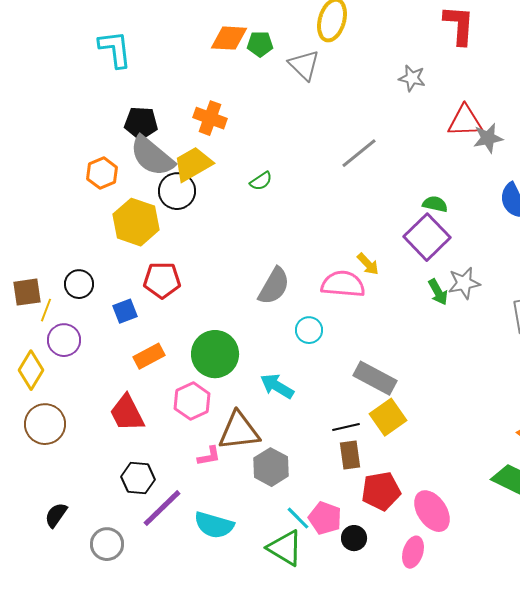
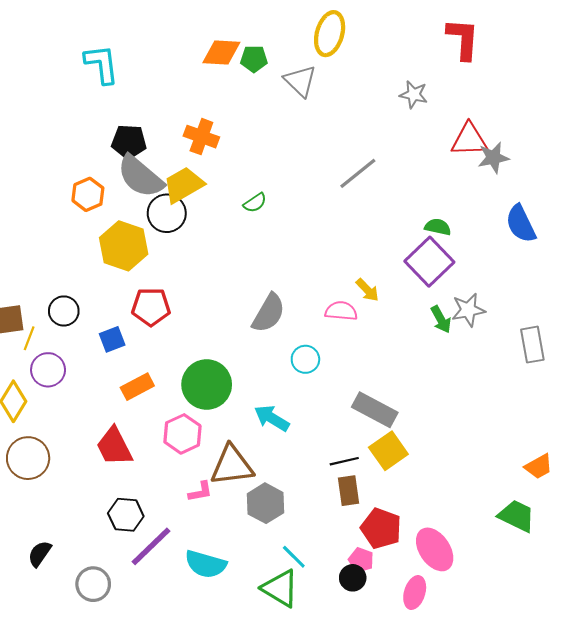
pink semicircle: (343, 284) -> (341, 311), size x0.7
red pentagon: (381, 491) -> (381, 528), turned 30
pink pentagon: (325, 518) -> (361, 560), moved, size x0.7

